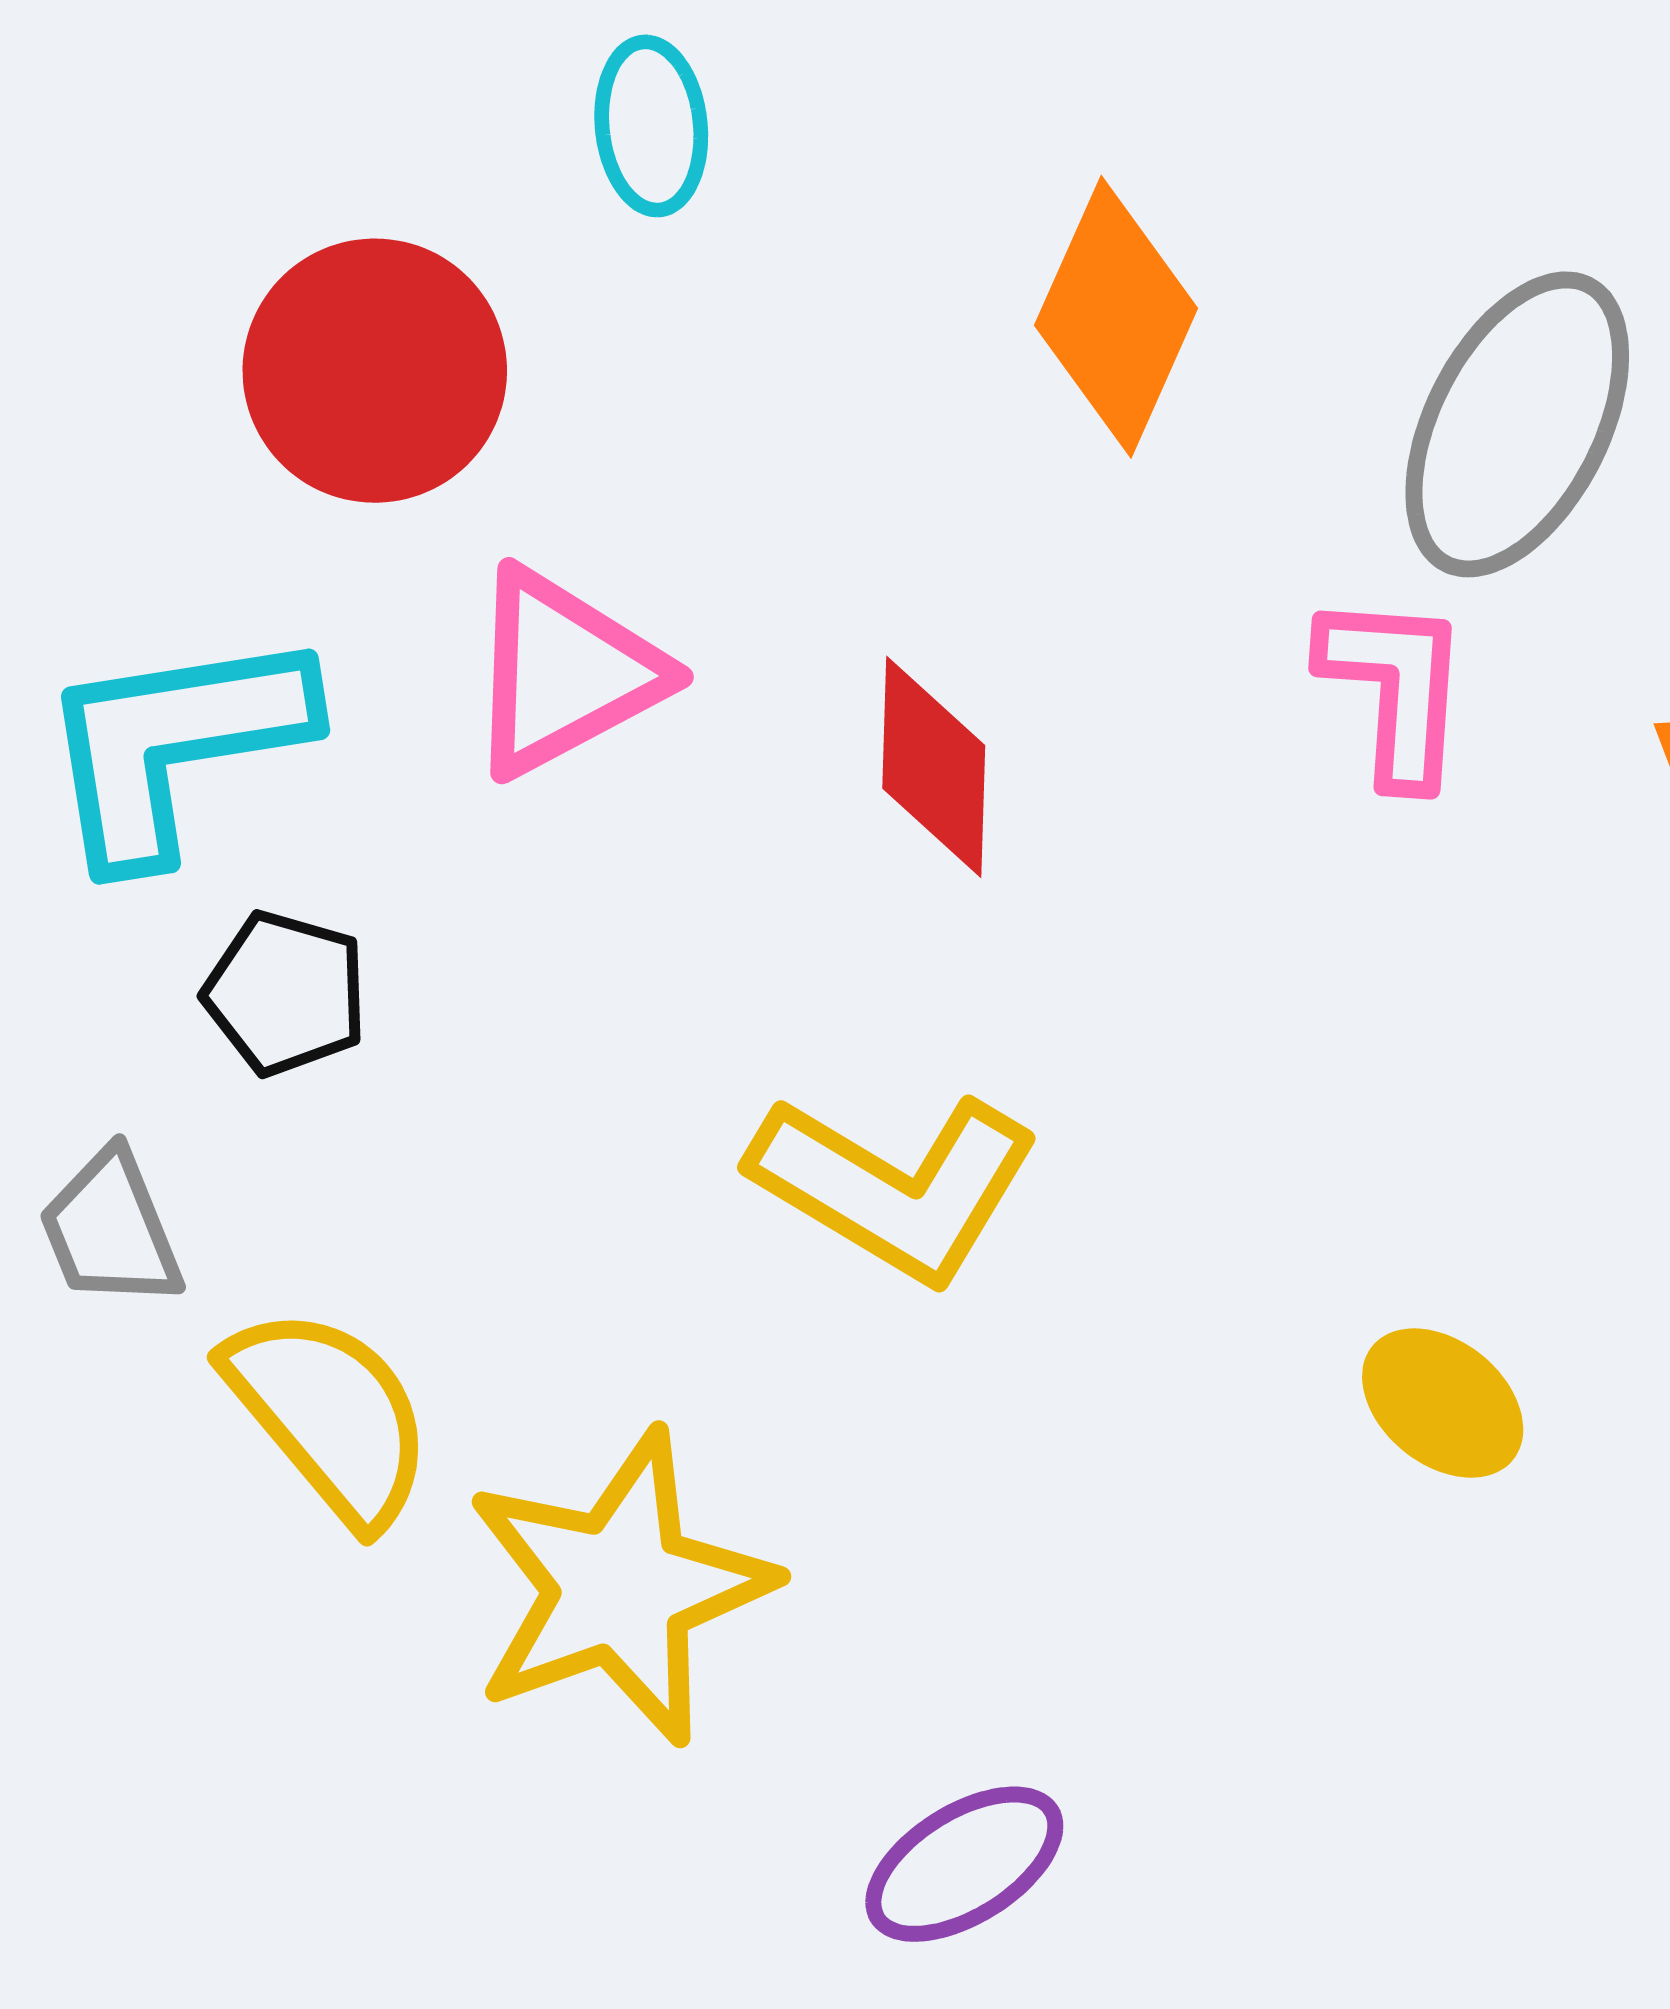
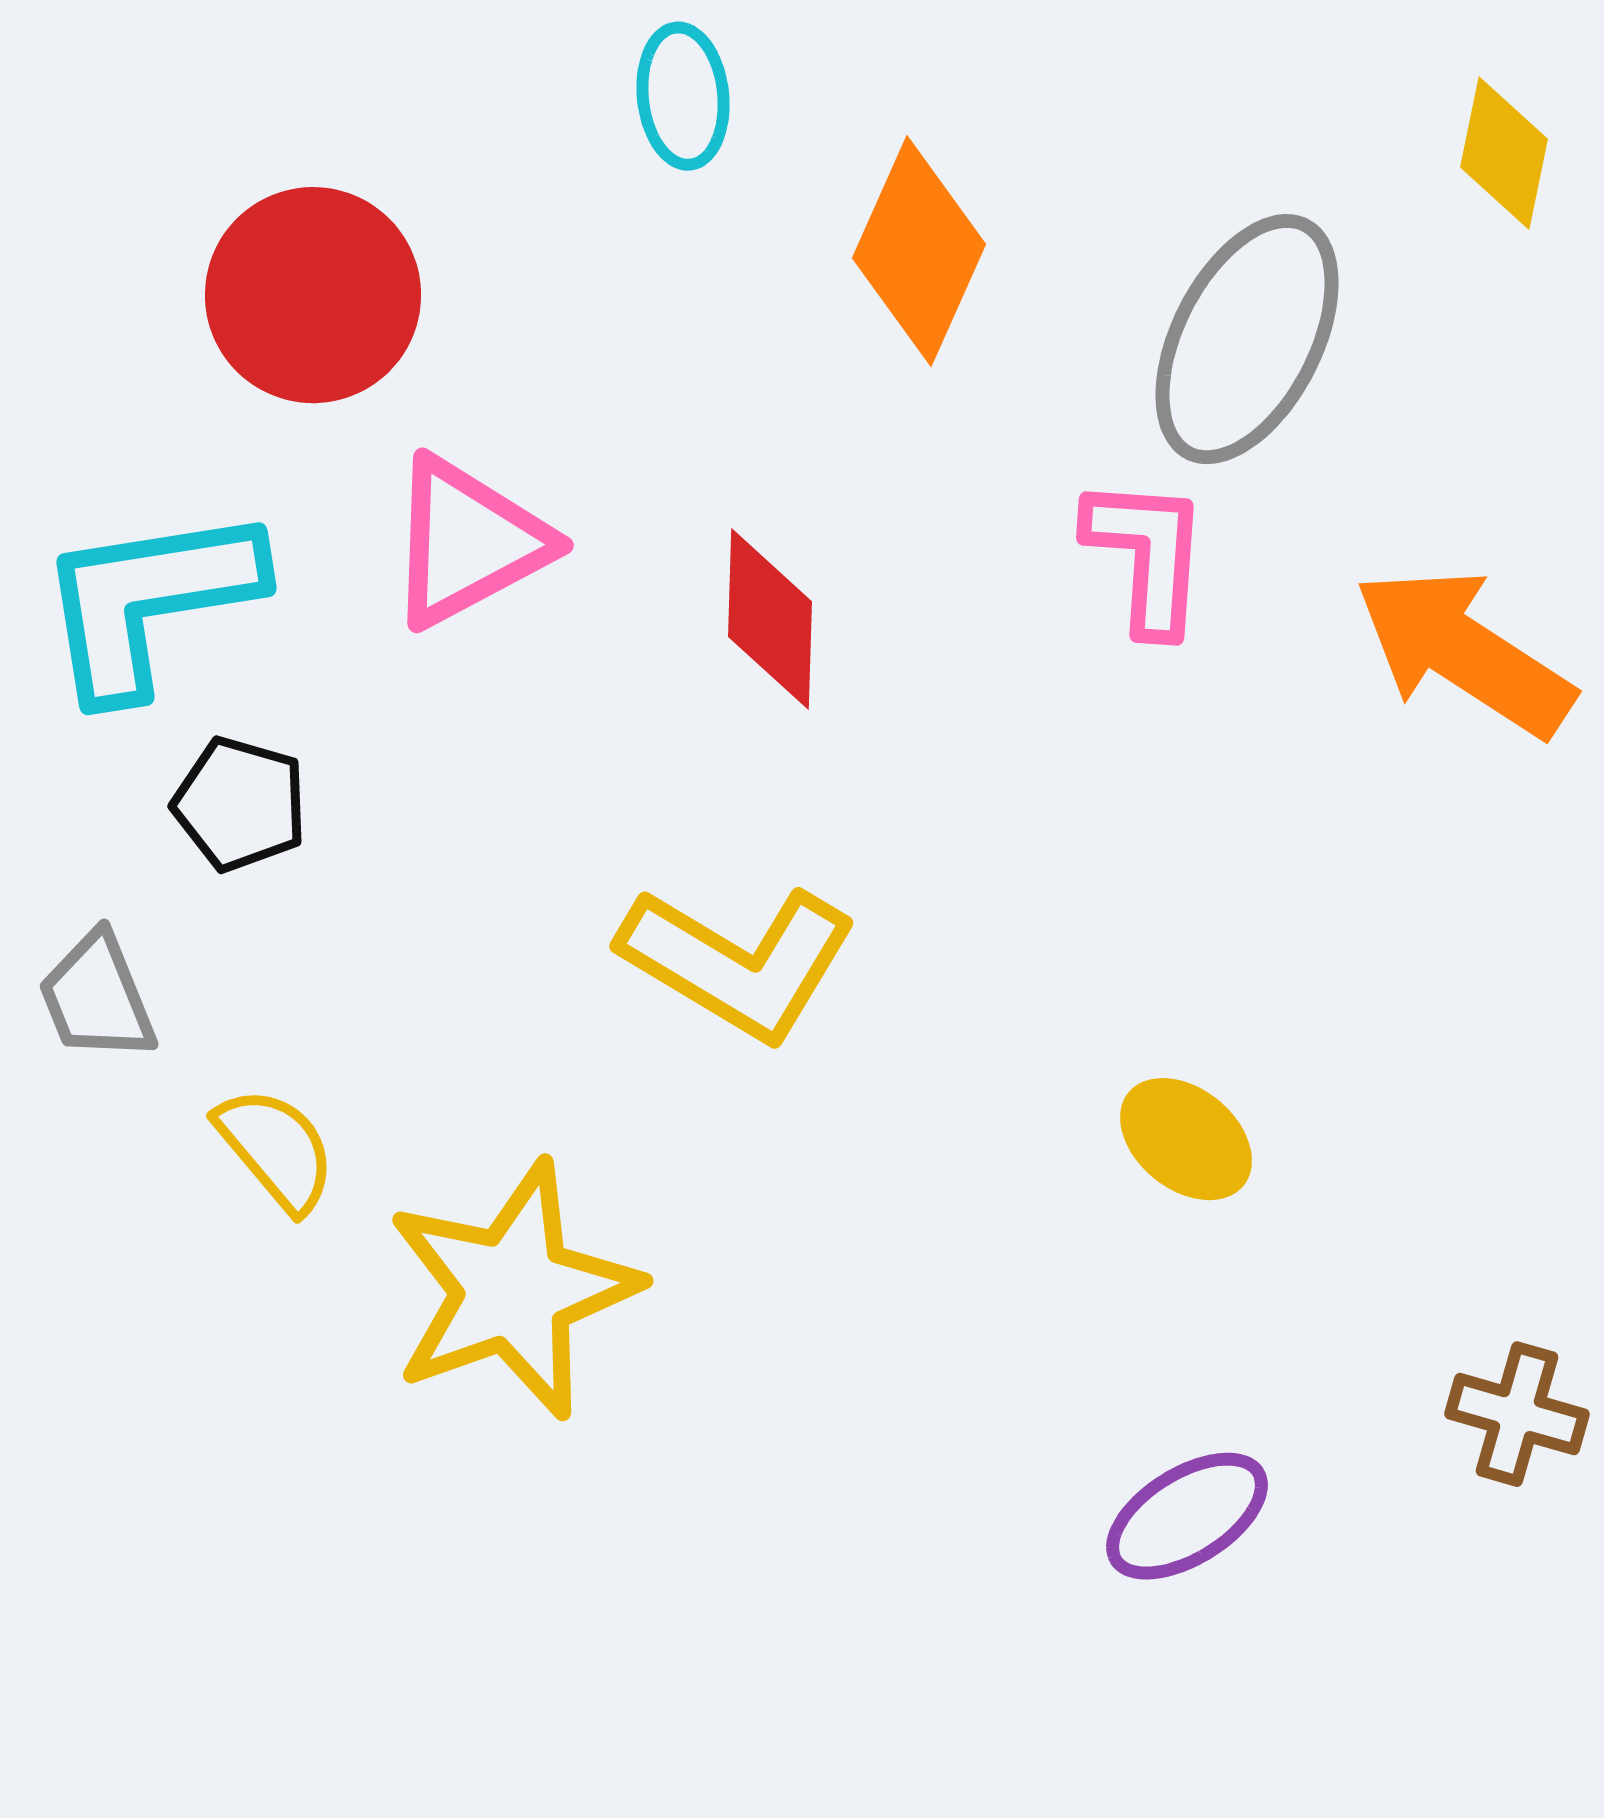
cyan ellipse: (651, 126) -> (683, 96), moved
yellow semicircle: (330, 1415) -> (276, 1149), size x0.7
purple ellipse: (964, 1864) -> (1187, 1516), moved

